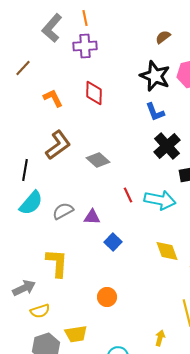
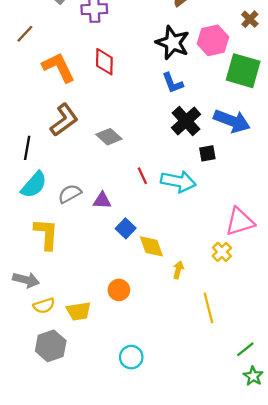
orange L-shape: (53, 98) -> (58, 67), size x1.5
yellow diamond: (167, 251) -> (151, 246), moved
yellow L-shape: (57, 263) -> (46, 234), moved
gray arrow: (24, 288) -> (26, 280), turned 40
yellow trapezoid: (76, 334) -> (79, 311), moved
yellow arrow: (160, 338) -> (178, 270), moved

